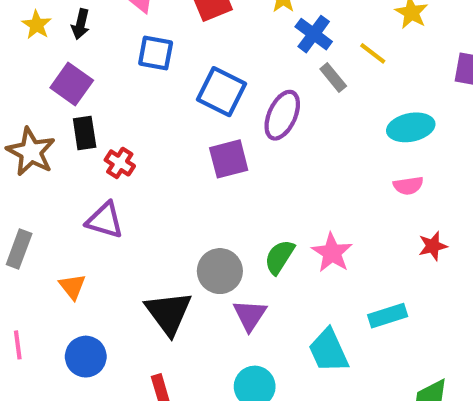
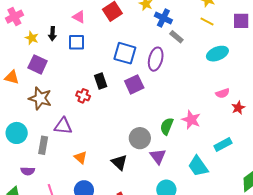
blue square: (156, 53) -> (76, 42), moved
yellow line: (373, 53) -> (207, 21), moved
purple square: (72, 84) -> (38, 64), moved
black rectangle: (85, 133) -> (101, 81), moved
pink semicircle: (408, 186) -> (223, 93), moved
purple triangle: (105, 220) -> (63, 126), moved
orange triangle: (72, 287) -> (81, 157), moved
black triangle: (169, 313) -> (119, 162), size x0.7

